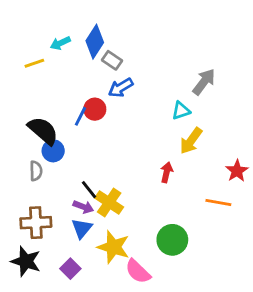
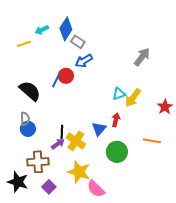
cyan triangle: (181, 111) -> (119, 94), moved
blue circle: (53, 151) -> (28, 129), moved
red star: (237, 171) -> (165, 107), moved
black line: (89, 190) -> (62, 132), turned 40
purple arrow: (83, 207) -> (58, 144), turned -56
brown cross: (36, 223) -> (38, 162), moved
blue triangle: (82, 228) -> (99, 129), moved
green circle: (172, 240) -> (117, 152), moved

